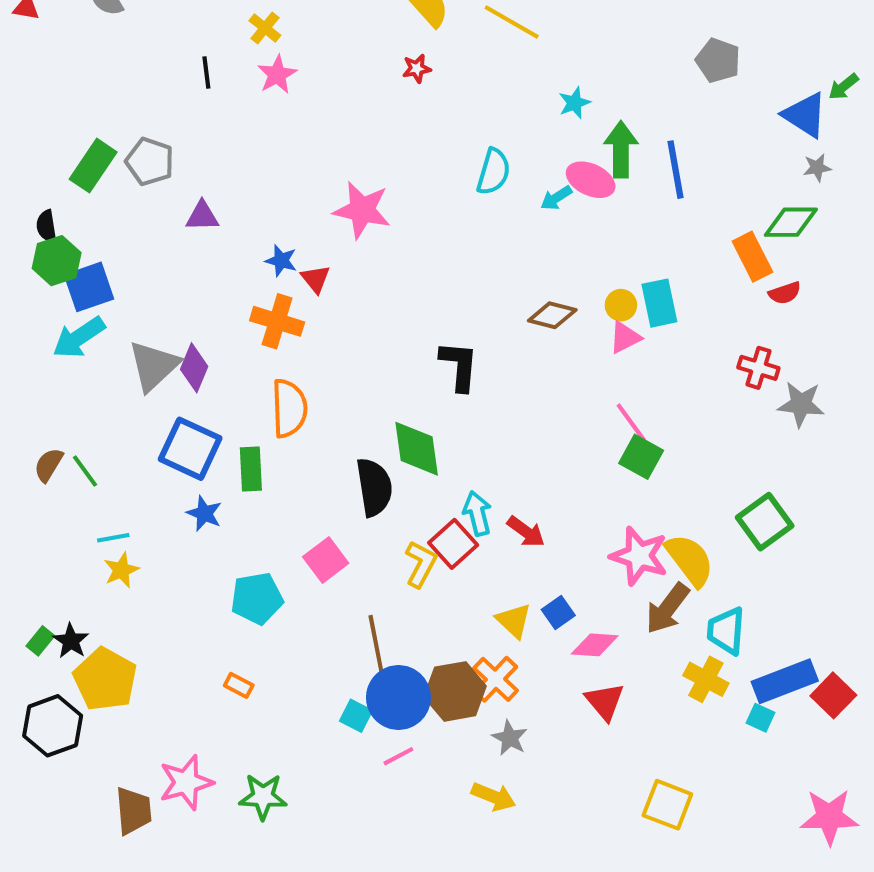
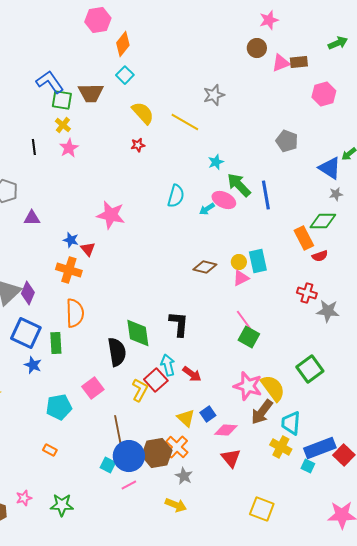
green arrow: (621, 149) -> (239, 185), turned -44
black L-shape: (459, 366) -> (179, 324), moved
pink star: (186, 782) -> (24, 498), size x0.6

